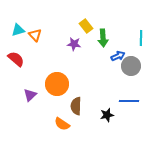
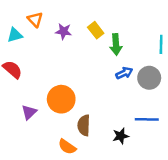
orange triangle: (35, 35) -> (35, 20), moved
purple star: (74, 44) -> (64, 31), moved
blue arrow: (118, 56) -> (124, 73), moved

